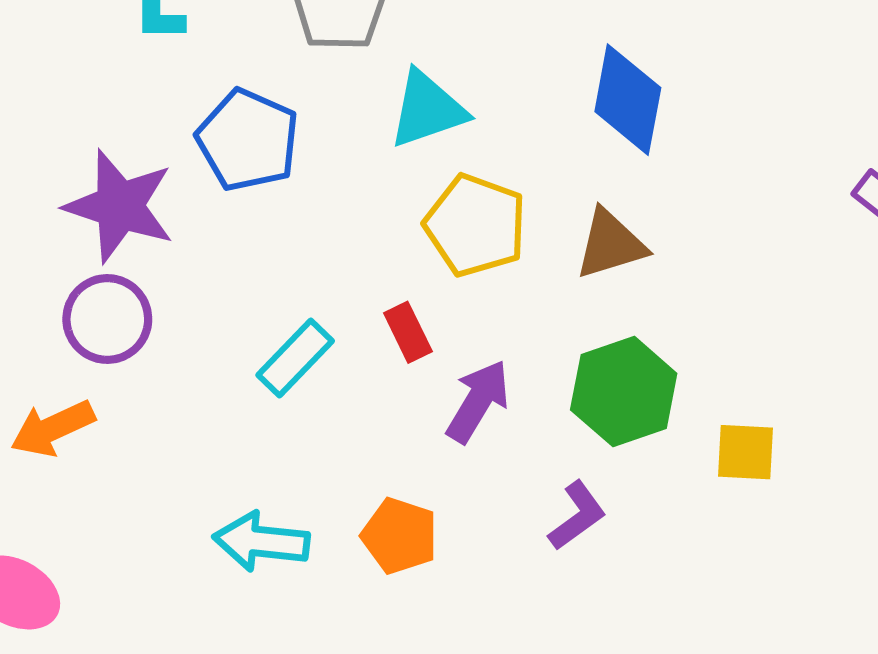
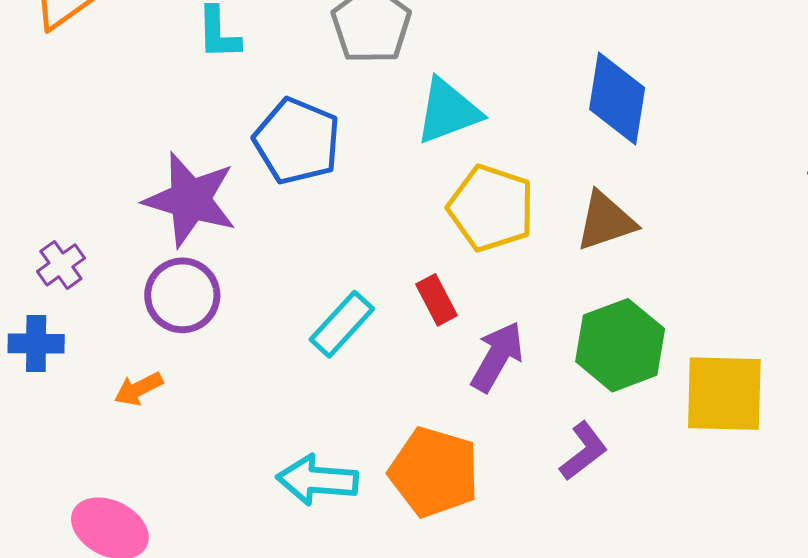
orange arrow: (53, 428) -> (139, 389), size x0.7
yellow square: (746, 452) -> (724, 394), size x1.6
orange pentagon: (400, 536) -> (434, 472), size x1.4

